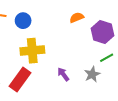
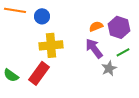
orange semicircle: (77, 18) -> (96, 26), moved
purple arrow: (63, 74) -> (94, 48), moved, size x1.5

